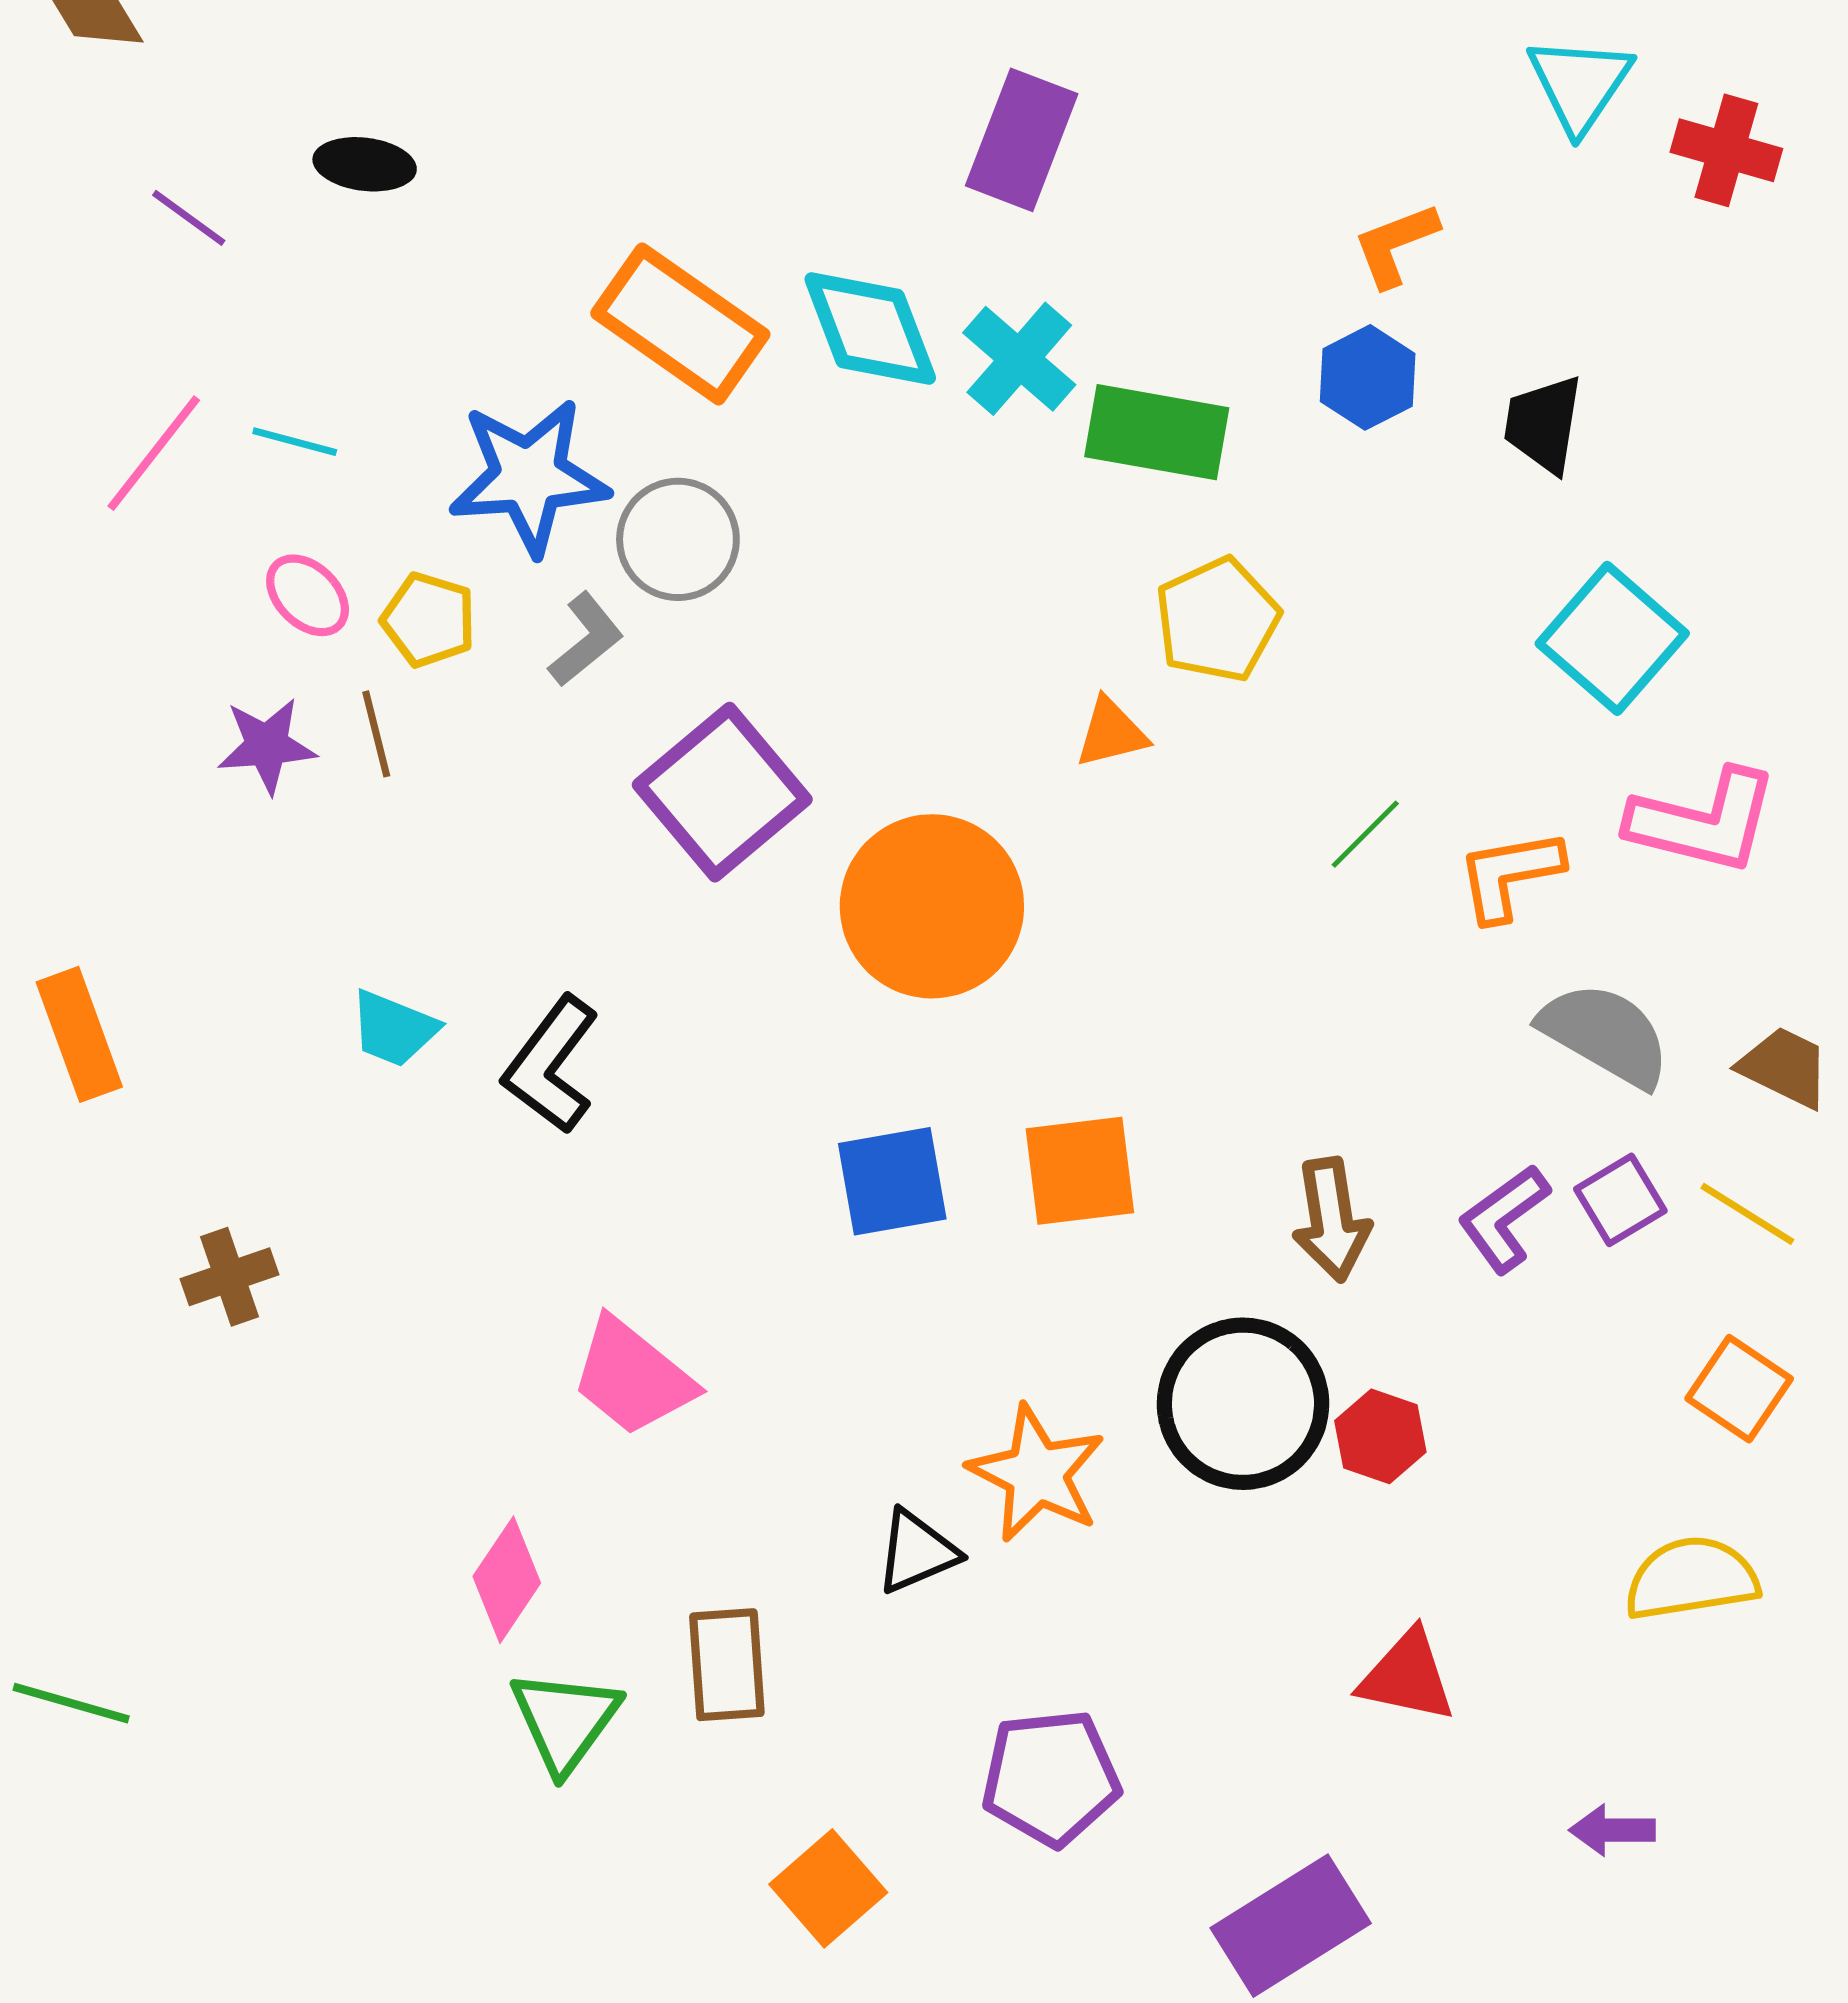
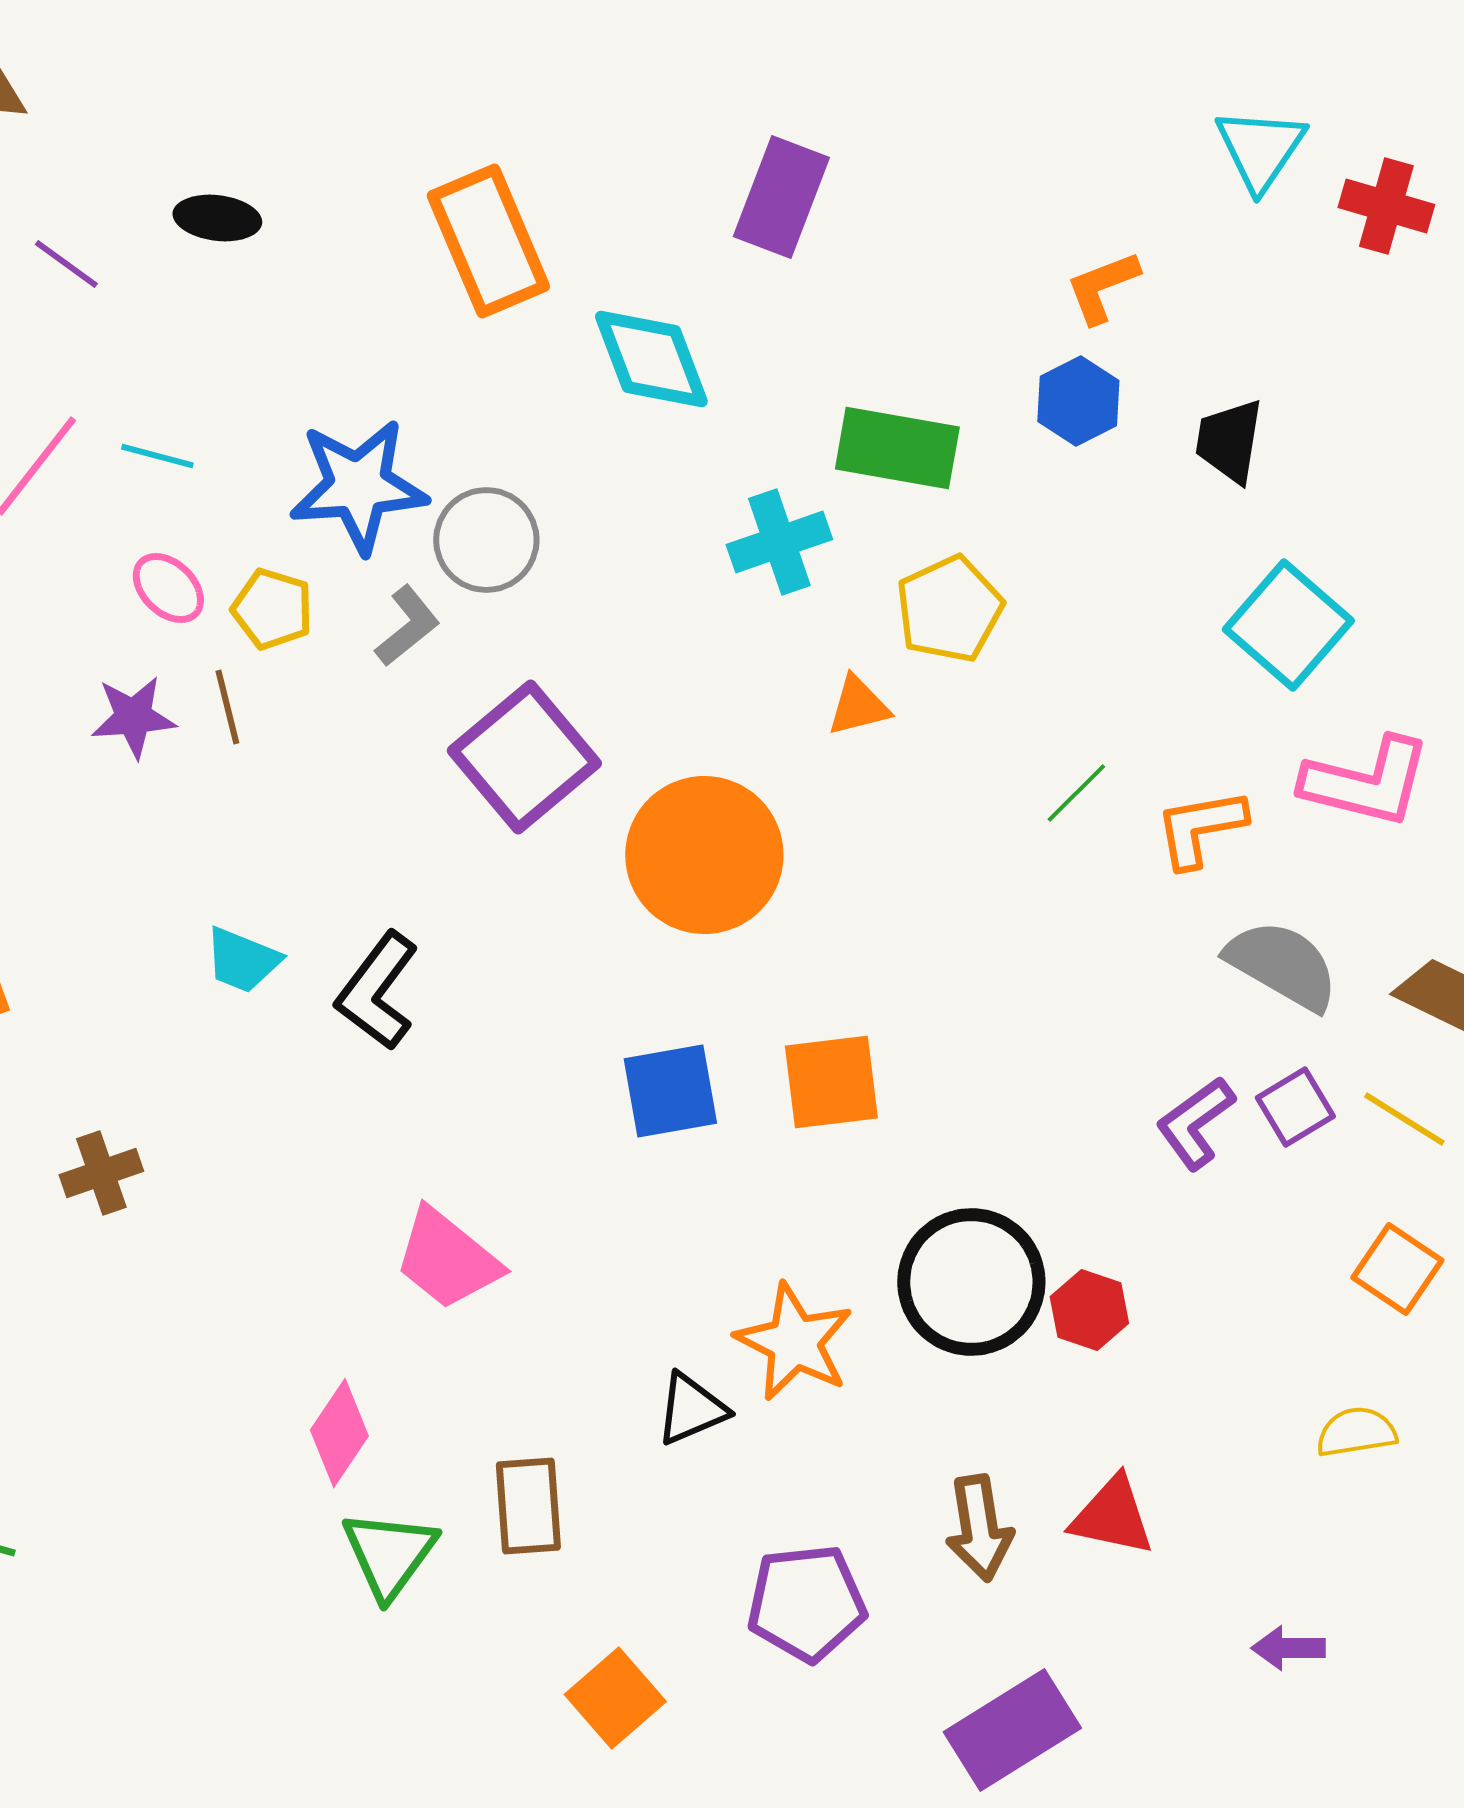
orange rectangle: (680, 324) -> (488, 241), moved, turned 32
cyan cross: (1019, 359) -> (779, 542), moved, turned 30
brown arrow: (1331, 1220) -> (979, 1528), moved
yellow semicircle: (1691, 1578) -> (1356, 1432), size x0.7

